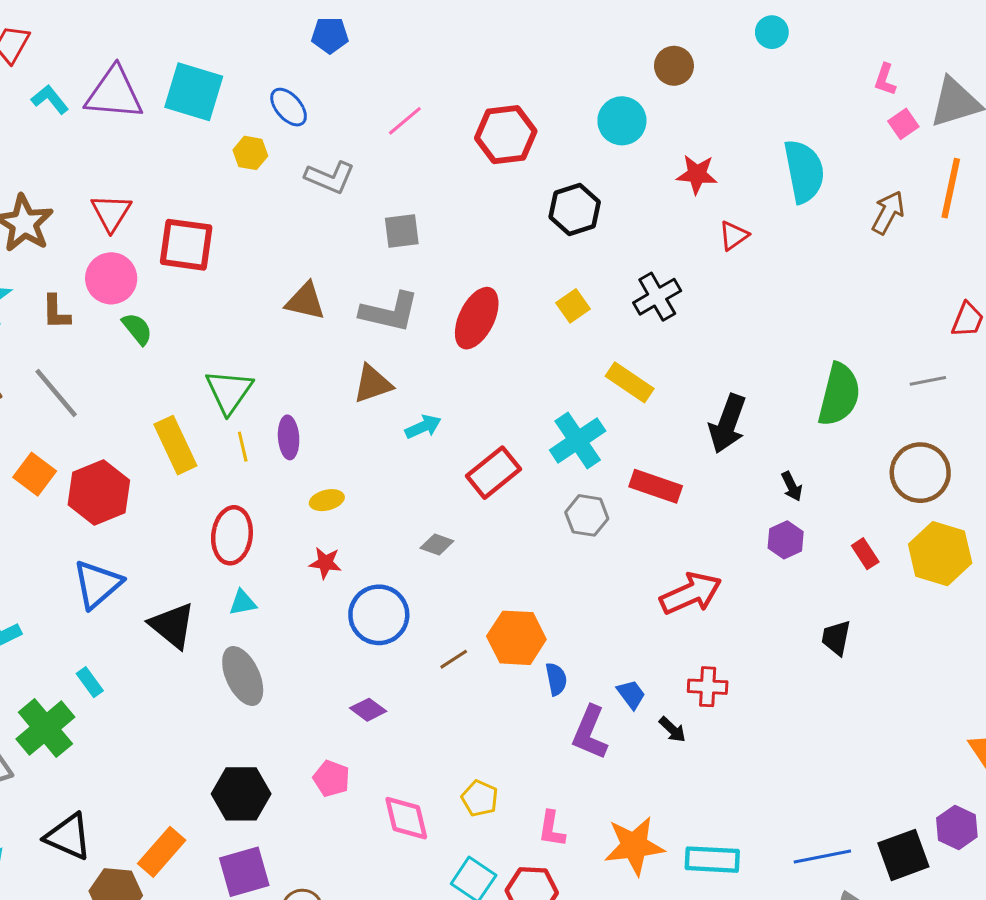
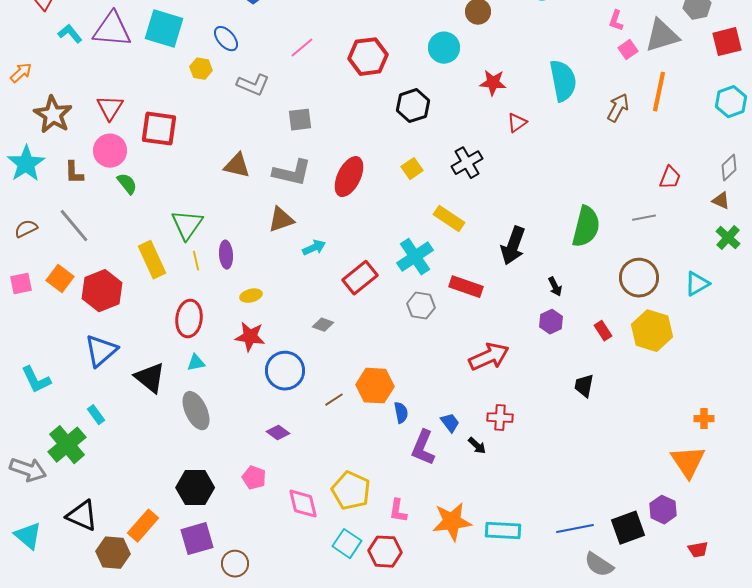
red star: (325, 563) -> (250, 337), size x1.4
yellow pentagon: (480, 798) -> (351, 491), size x1.6

